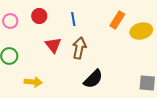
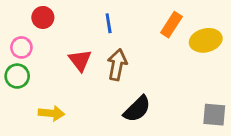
red circle: (39, 16) -> (43, 17), moved
pink circle: (10, 21) -> (21, 47), moved

